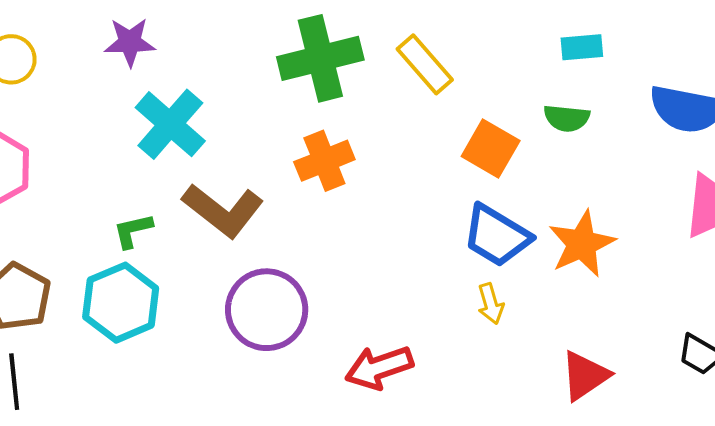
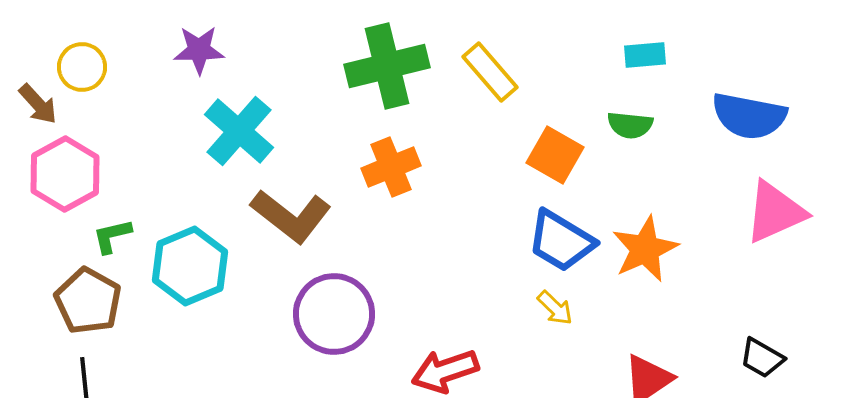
green L-shape: (133, 231) -> (112, 236), moved
cyan hexagon: (121, 303) -> (190, 266), moved
yellow arrow: (491, 304) -> (555, 308), turned -30

